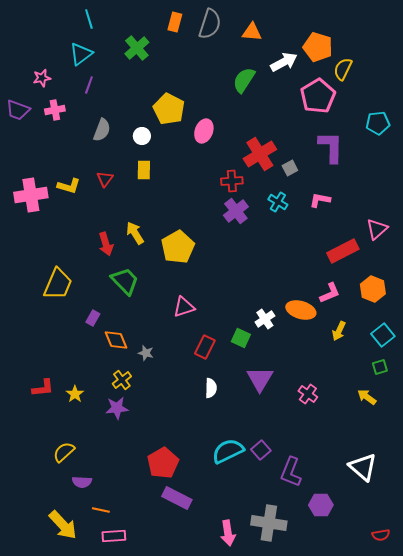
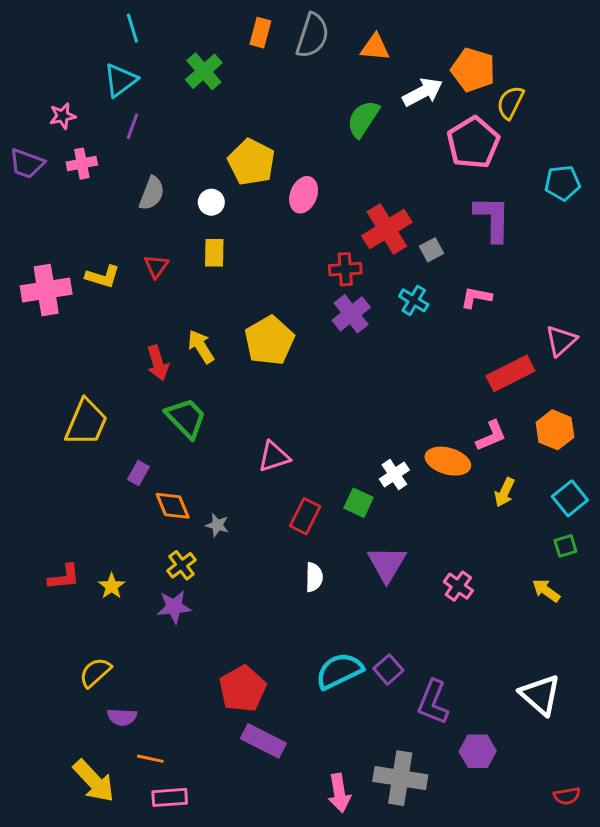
yellow pentagon: (178, 247) -> (269, 341), moved

